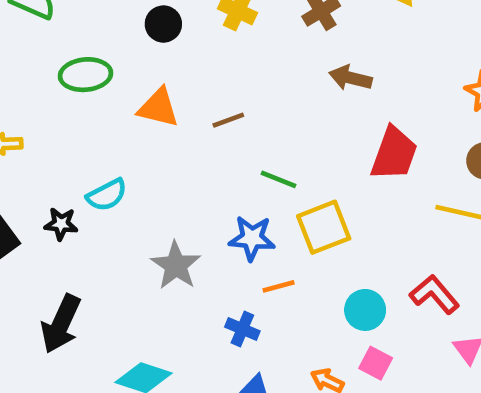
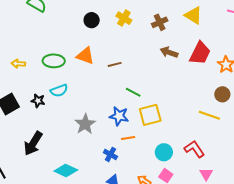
green ellipse: (86, 75) -> (54, 61), moved
red trapezoid: (394, 154) -> (200, 53), moved

